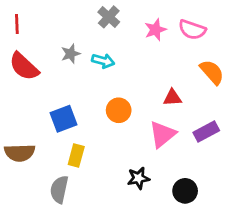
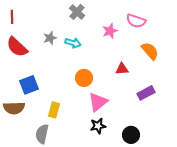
pink star: (155, 30) -> (110, 31), moved
blue square: (63, 119) -> (29, 85), moved
pink triangle: (162, 134) -> (98, 102), moved

